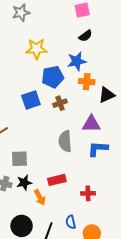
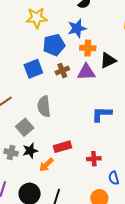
purple triangle: (91, 124) -> (86, 72), moved
gray semicircle: (65, 141) -> (44, 106), moved
gray square: (20, 159) -> (25, 127), turned -36
orange arrow: (40, 197) -> (46, 165), turned 77
blue semicircle: (71, 222) -> (114, 178), moved

